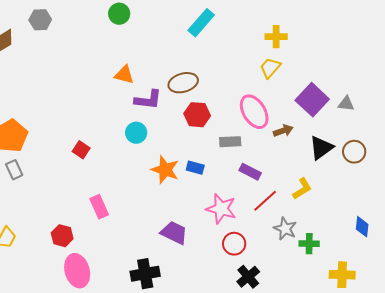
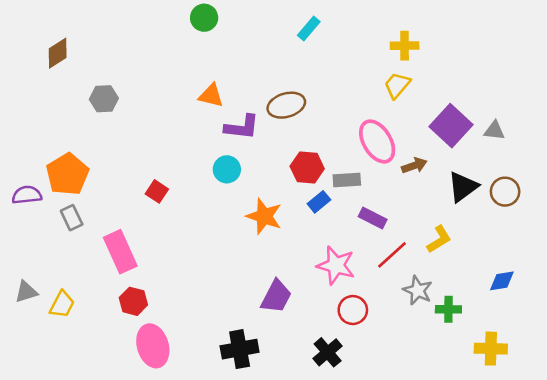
gray hexagon: (40, 20) -> (104, 99), moved
cyan rectangle: (201, 23) -> (309, 28), size x0.7
red hexagon: (197, 115) -> (307, 167), moved
blue rectangle: (195, 168) -> (319, 202), moved, turned -54
pink rectangle: (99, 207) -> (120, 252), moved, size x1.4
blue diamond: (362, 227) -> (502, 281), moved, turned 75
purple trapezoid: (174, 233) -> (276, 297), turned 92
black cross: (248, 277) -> (328, 352), moved

